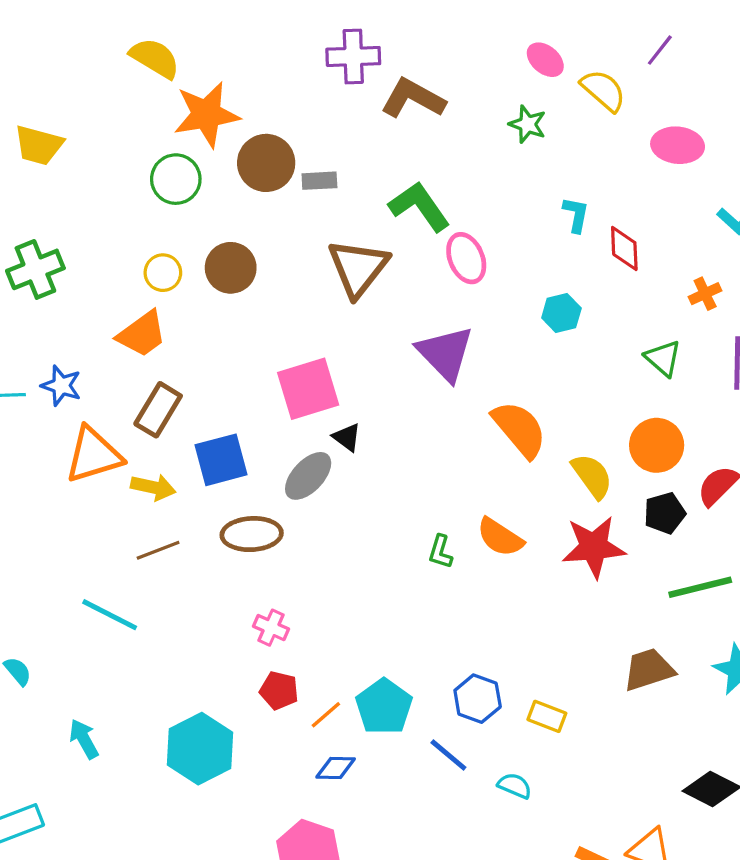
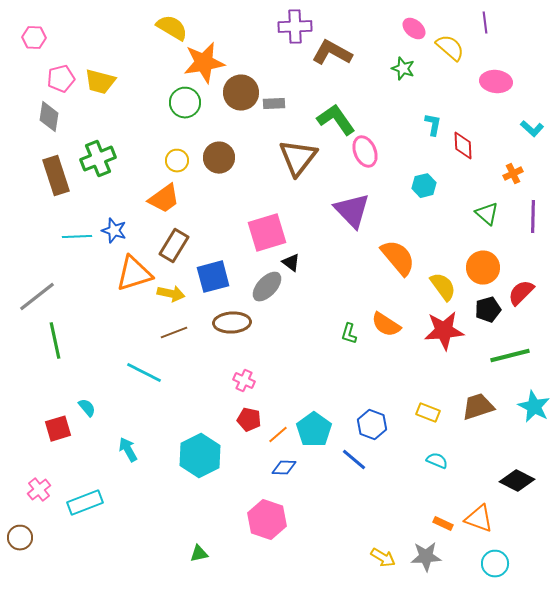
purple line: (660, 50) -> (485, 23), turned -45
yellow rectangle: (547, 716) -> (428, 413), moved
cyan semicircle: (515, 786) -> (437, 461), moved

